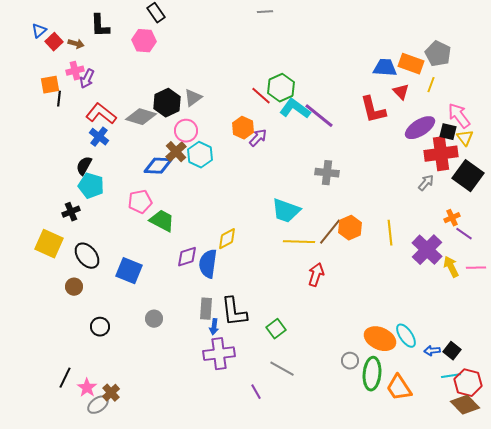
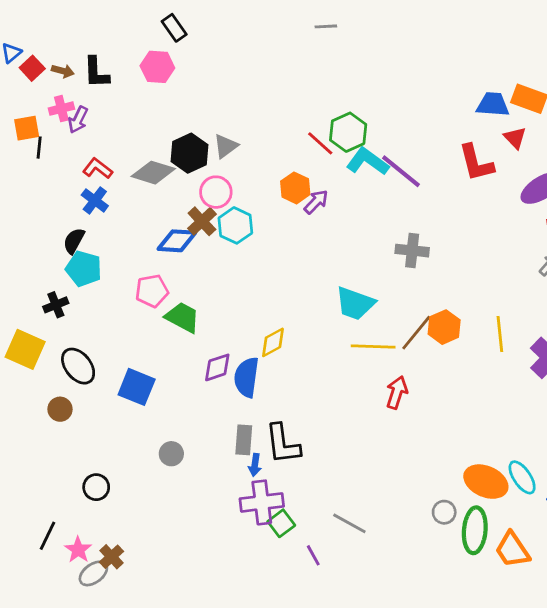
black L-shape: (100, 26) -> (96, 72), moved
red L-shape: (101, 114) -> (98, 168), size x0.7
black circle: (100, 327) -> (96, 487), moved
green square: (276, 329) -> (281, 523), moved

